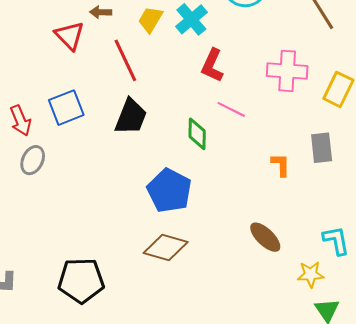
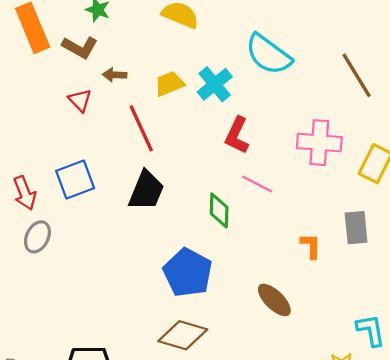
yellow trapezoid: (150, 19) -> (169, 84), turned 36
red triangle: (70, 36) -> (80, 100), size x0.7
brown ellipse: (265, 237) -> (274, 300), moved

